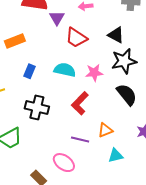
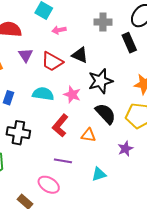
purple triangle: (57, 18) -> (26, 55), moved
black triangle: (116, 35) -> (80, 55), moved
pink star: (94, 73) -> (72, 94), turned 30
orange triangle: (105, 130) -> (88, 135), moved, turned 35

